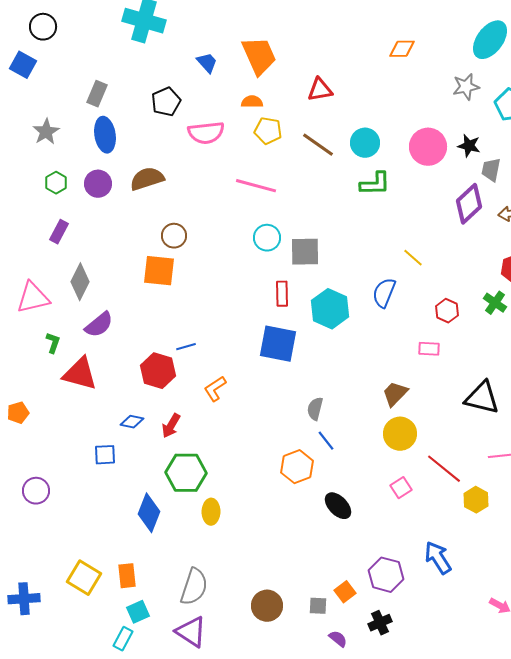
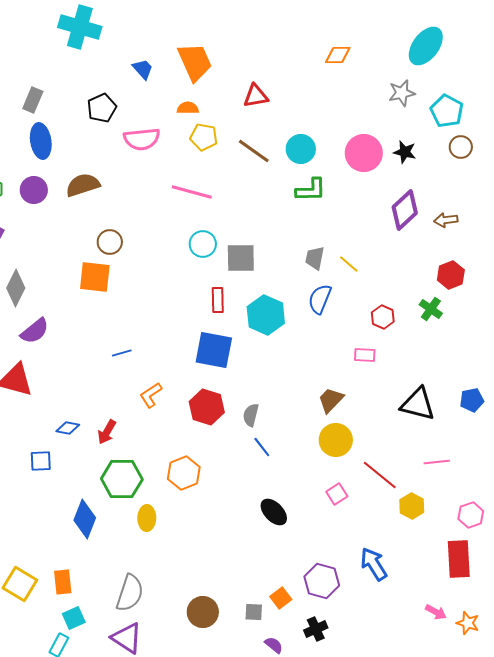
gray trapezoid: (491, 170) -> (315, 258), moved
red hexagon: (158, 371) -> (207, 407), moved
orange hexagon: (297, 467) -> (184, 473), moved

